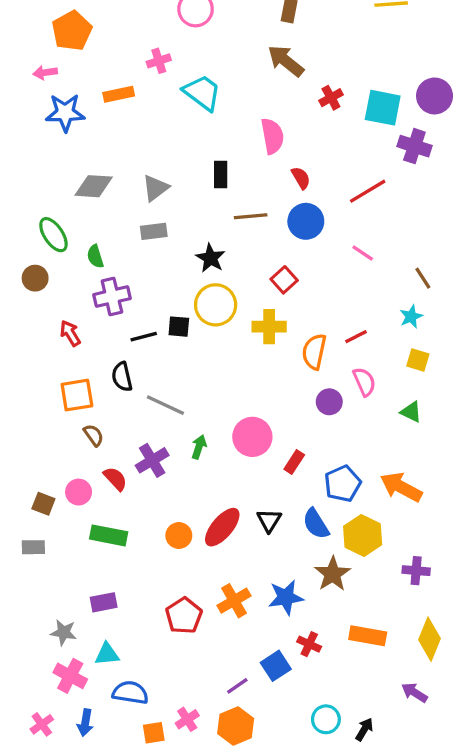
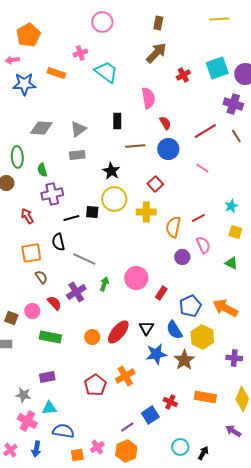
brown arrow: (286, 61) -> (156, 53), turned 95
orange rectangle: (119, 94) -> (56, 73), turned 30
cyan square: (383, 108) -> (217, 68), moved, turned -30
green ellipse: (53, 235) -> (17, 157), turned 30
brown line: (423, 278) -> (236, 136), moved
blue star: (286, 597) -> (156, 354), moved

